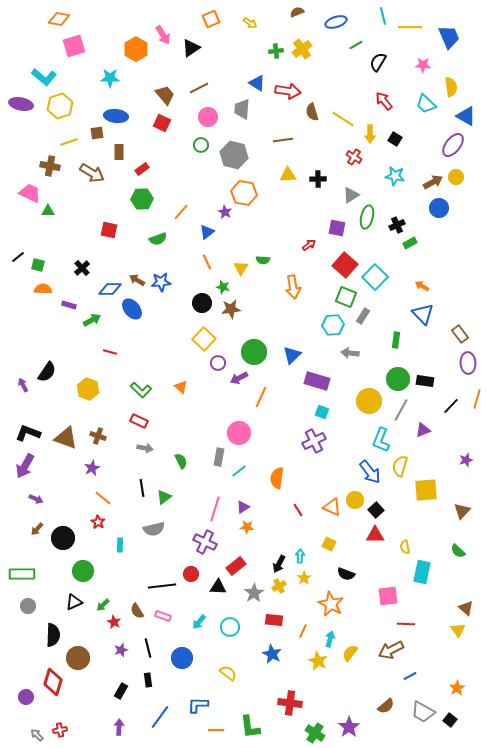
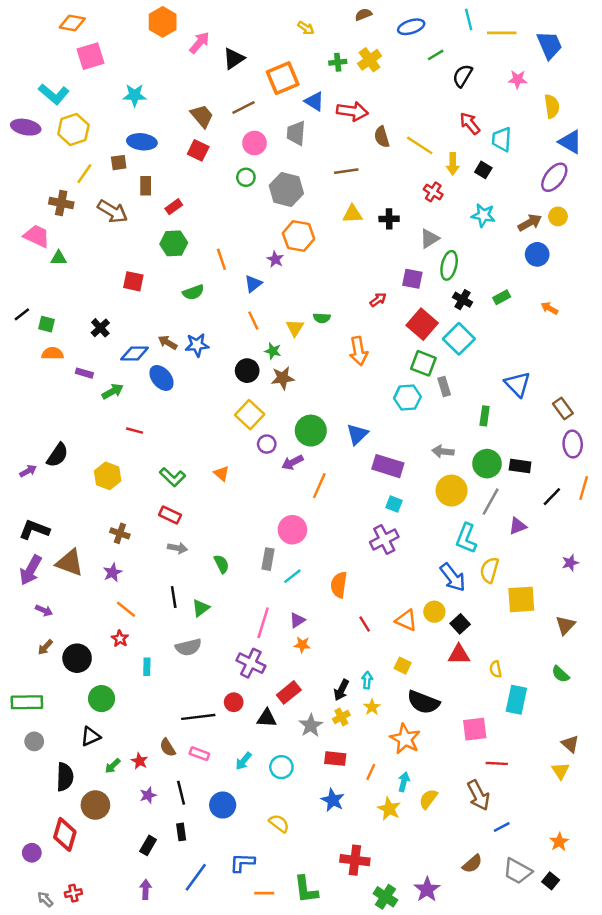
orange square: (211, 19) -> (283, 78), moved, size x1.5
pink arrow: (163, 35) -> (199, 43), turned -108
orange hexagon: (136, 49) -> (163, 22), moved
cyan trapezoid: (426, 104) -> (502, 139), moved, turned 50
yellow line: (69, 142) -> (84, 174), turned -36
orange line: (181, 212) -> (221, 259), turned -60
black cross: (397, 225) -> (463, 300), moved, turned -35
orange arrow: (422, 286) -> (549, 308), moved
gray rectangle: (363, 316) -> (444, 387), turned -49
gray arrow: (350, 353) -> (443, 451), moved
purple arrow: (23, 385) -> (28, 471), turned 88
brown triangle: (66, 438) -> (70, 563), moved
black semicircle: (346, 574) -> (423, 702), size x1.5
green arrow: (103, 605) -> (113, 766), moved
brown arrow: (391, 650) -> (478, 795), turned -90

